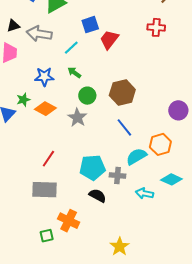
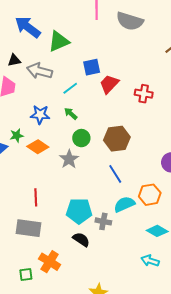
red cross: (156, 27) -> (144, 94), moved
red line: (48, 159) -> (36, 197), turned -42
cyan arrow: (144, 193) -> (150, 261), moved

